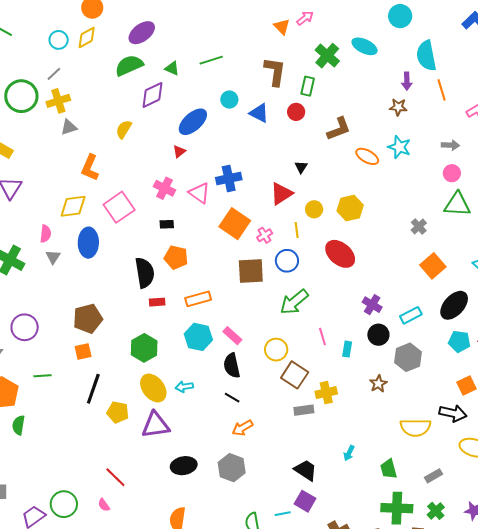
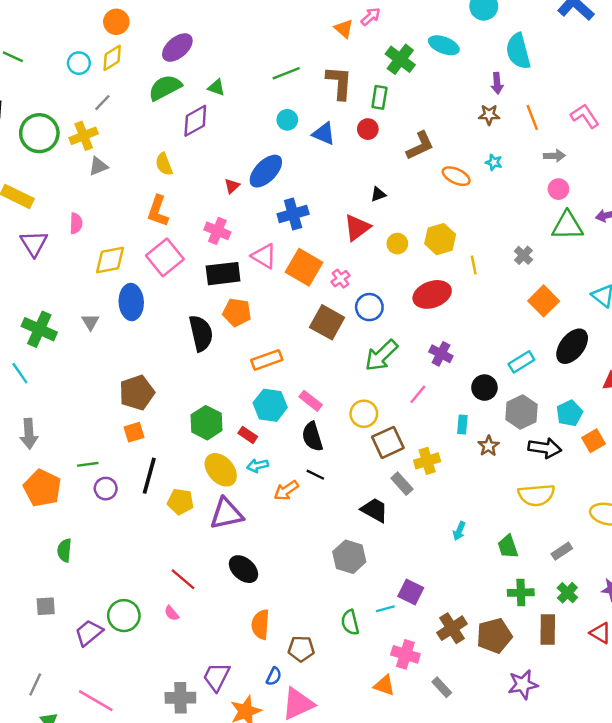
green line: (211, 60) -> (286, 73), moved
gray line: (54, 74) -> (102, 103), moved
orange line: (442, 90) -> (532, 117), moved
blue ellipse: (193, 122) -> (266, 171), moved
yellow semicircle: (124, 129) -> (164, 164), turned -48
cyan star: (399, 147) -> (494, 162), size x0.6
black triangle: (301, 167) -> (378, 194), turned 40
orange L-shape: (90, 168) -> (158, 211), moved
pink triangle: (199, 193) -> (264, 256), moved
black rectangle: (167, 224) -> (223, 274), size x2.0
yellow line: (297, 230) -> (474, 265), moved
pink semicircle: (46, 234) -> (76, 223), moved
red ellipse: (340, 254) -> (432, 294), turned -56
brown square: (251, 271) -> (327, 322), turned 36
red rectangle: (157, 302) -> (248, 435), moved, turned 42
purple cross: (372, 305) -> (441, 354), moved
purple circle: (25, 327) -> (106, 489), moved, size x0.7
pink line: (322, 337) -> (418, 394), turned 60
cyan pentagon: (459, 341) -> (569, 413), moved, turned -30
cyan rectangle: (347, 349) -> (462, 424), moved
brown square: (295, 375) -> (388, 442), turned 36
gray rectangle: (304, 410) -> (402, 484), turned 60
black arrow: (453, 413) -> (545, 448), moved
green semicircle: (18, 425) -> (64, 550), moved
orange arrow: (242, 428) -> (286, 490), moved
black ellipse: (184, 466) -> (244, 569), moved, turned 55
gray hexagon: (232, 468) -> (349, 557), moved
black trapezoid: (306, 470) -> (375, 510), moved
green cross: (397, 508) -> (521, 593), size x0.7

